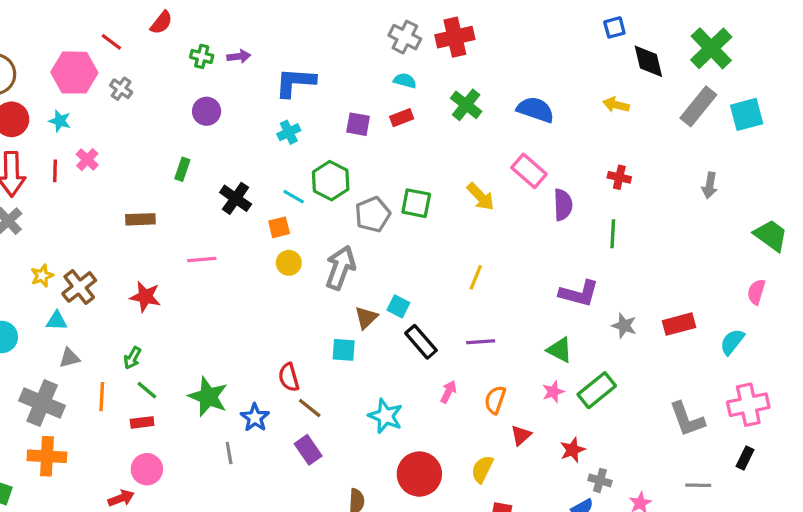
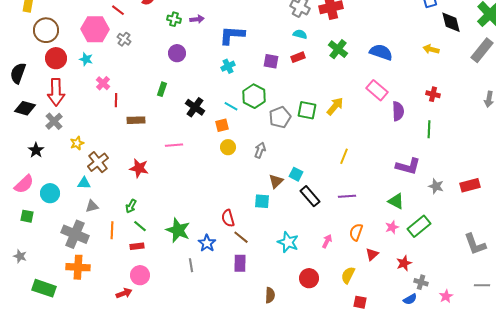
red line: (55, 171) -> (116, 100), moved
yellow arrow: (481, 197) -> (335, 106), moved, turned -96
gray arrow: (340, 268) -> (260, 150), size x0.6
yellow star: (42, 276) -> (77, 143), moved
pink arrow: (448, 392) -> (327, 241), moved
purple rectangle: (308, 450) -> (240, 263), turned 36
red circle: (419, 474) -> (309, 278), size x0.7

